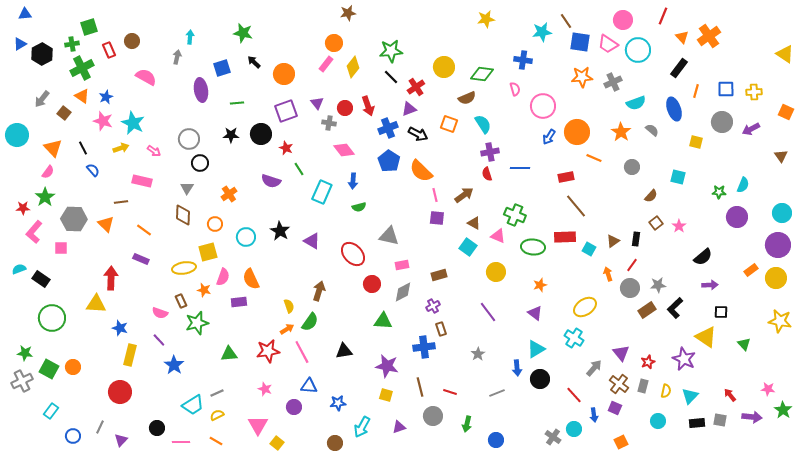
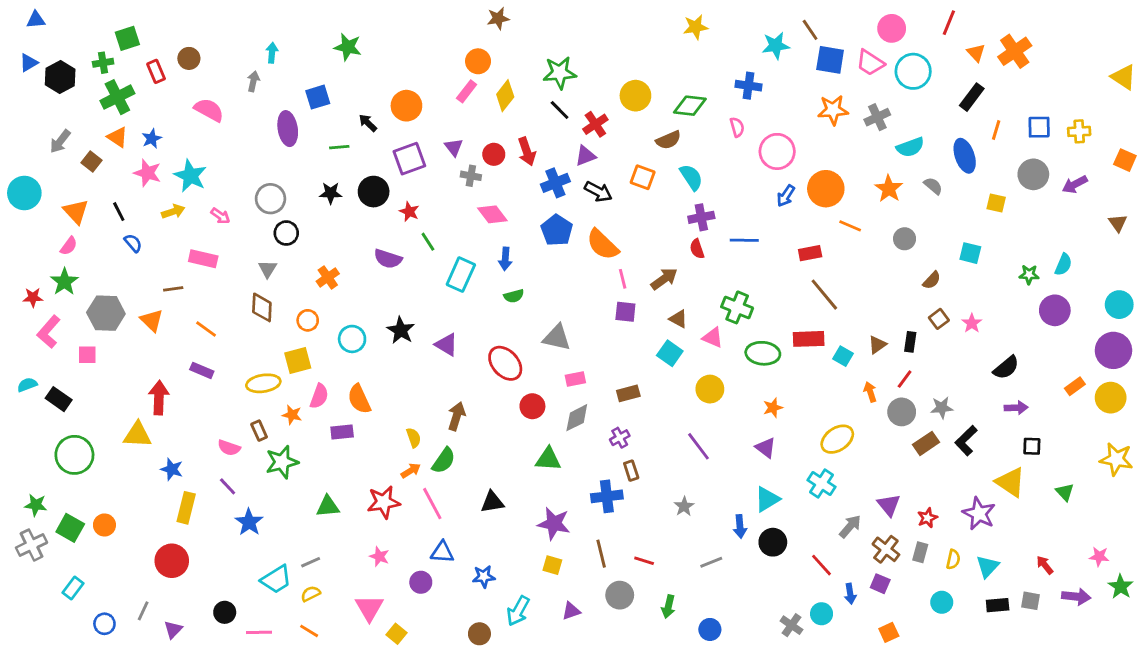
black arrow: (254, 62) -> (368, 123), moved

